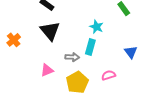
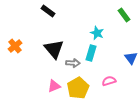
black triangle: (50, 31) -> (54, 49), moved
pink triangle: (47, 70) -> (54, 86), moved

